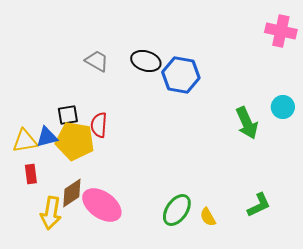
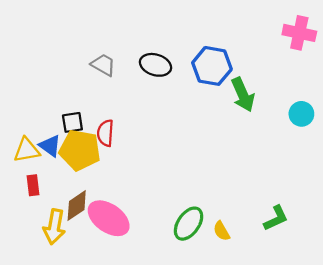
blue hexagon: (181, 75) -> (212, 66), moved
green arrow: (247, 123) -> (243, 95), moved
blue triangle: (47, 137) -> (50, 146), turned 50

